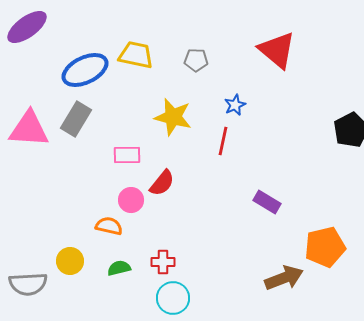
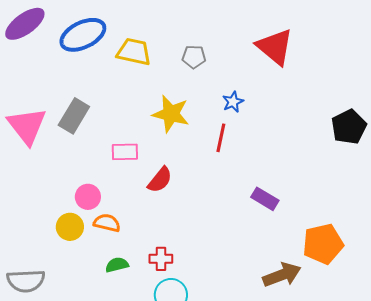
blue ellipse: (85, 70) -> (83, 35), moved
pink triangle: (29, 129) -> (27, 126), turned 48
pink circle: (131, 200) -> (88, 197), moved
yellow circle: (70, 261) -> (70, 227), moved

